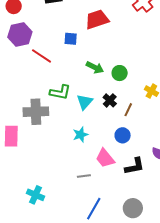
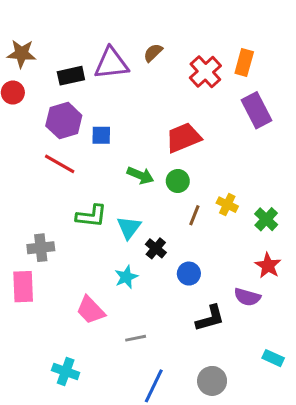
red trapezoid: (97, 19) -> (183, 138), moved
purple hexagon: (20, 34) -> (64, 121), moved
black cross: (110, 100) -> (156, 248), moved
brown line: (128, 110) -> (194, 215), moved
gray cross: (36, 112) -> (41, 248), moved, size x0.7
pink trapezoid: (105, 158) -> (91, 310), moved

